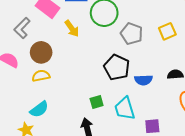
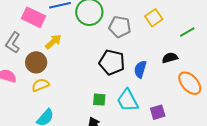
yellow arrow: (72, 29) -> (53, 42), moved, turned -84
blue semicircle: (143, 80) -> (140, 69), turned 120
green square: (97, 102) -> (99, 100), turned 32

